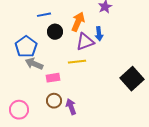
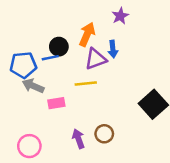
blue line: (44, 15) -> (50, 58), moved
blue pentagon: (26, 47) -> (23, 65), turned 30
brown circle: (54, 101) -> (104, 134), moved
pink circle: (19, 110) -> (29, 146), moved

